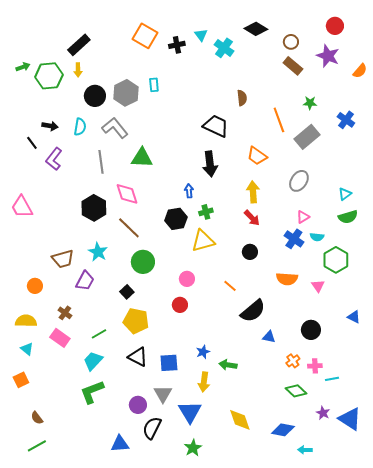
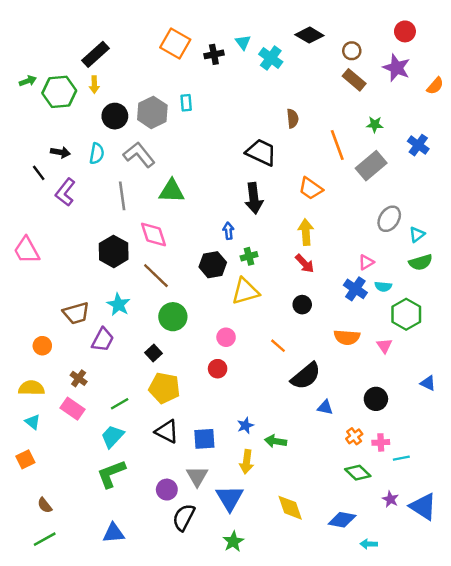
gray ellipse: (299, 181) -> (389, 219), moved
blue triangle: (120, 444) -> (114, 533), moved

